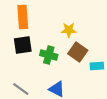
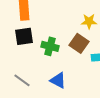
yellow star: (69, 30) -> (89, 21), moved

